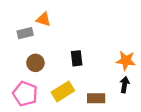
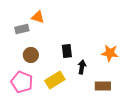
black arrow: (125, 85) -> (82, 67), moved
brown rectangle: (96, 98) -> (103, 86), moved

